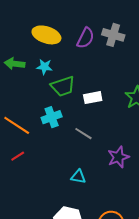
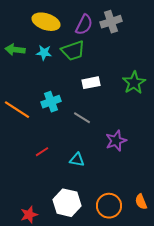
gray cross: (113, 35) -> (111, 22), turned -35
green trapezoid: (63, 86) -> (73, 51), moved
red line: (18, 156) -> (42, 152), moved

